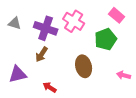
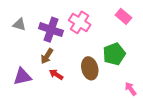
green pentagon: (106, 39) -> (114, 54), moved
pink arrow: (124, 75) -> (131, 89), moved, turned 40
red arrow: (50, 87) -> (56, 74), moved

